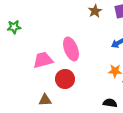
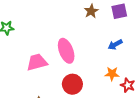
red circle: (65, 79) -> (72, 84), moved

